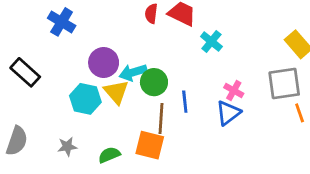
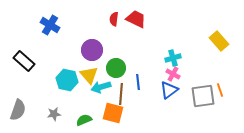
cyan cross: (211, 42) -> (173, 58), moved, turned 35
purple circle: (104, 63) -> (92, 50), moved
cyan arrow: (133, 72) -> (101, 87), moved
gray square: (284, 84) -> (203, 96), moved

